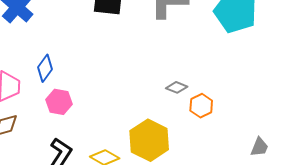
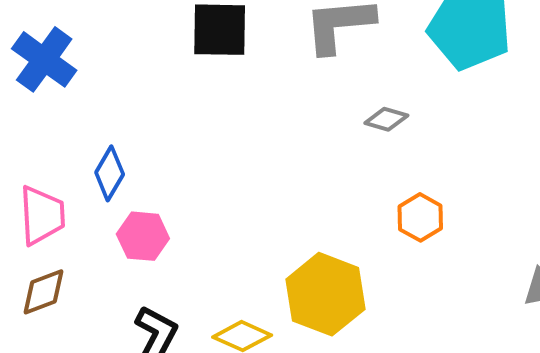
gray diamond: (177, 87) -> (386, 119), moved

